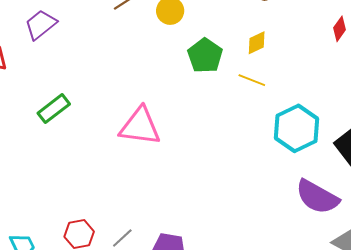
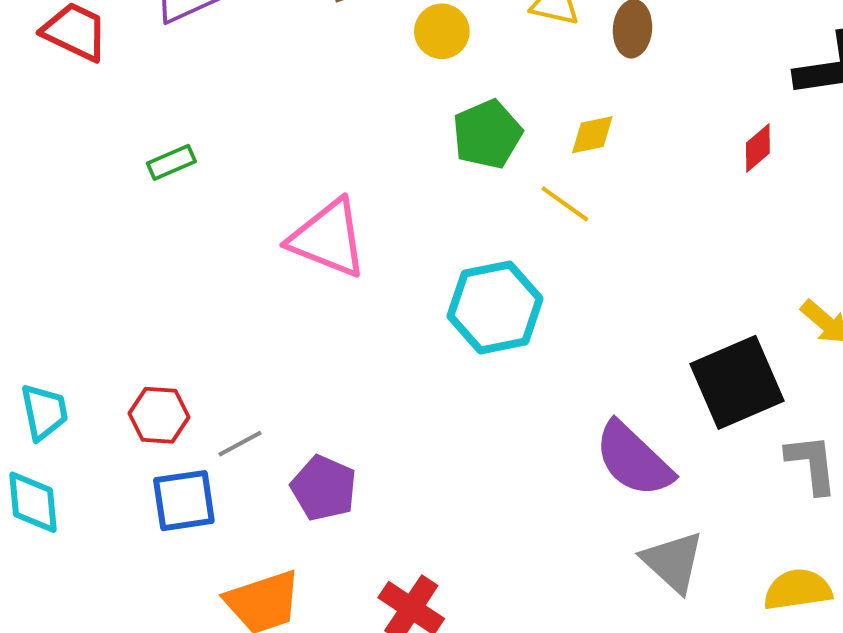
green rectangle: (54, 109) -> (171, 162), size x0.7
cyan hexagon: (297, 128) -> (495, 307), moved

